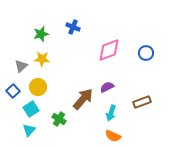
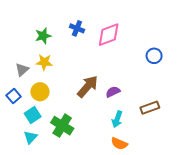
pink diamond: (109, 50) -> (109, 35), moved
brown arrow: (83, 99) -> (88, 86), moved
green cross: (59, 119) -> (62, 126), size x1.5

